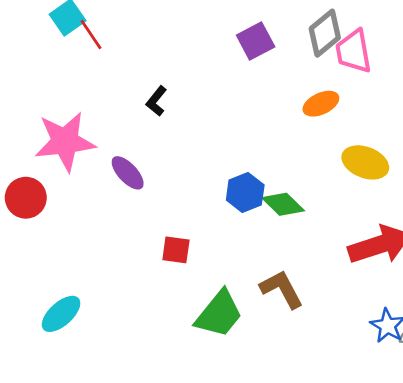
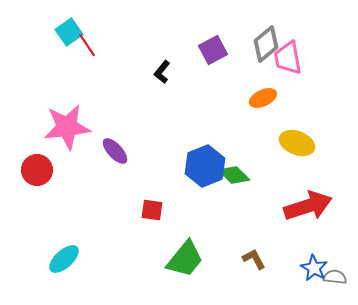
black L-shape: (156, 101) -> (162, 72), moved
blue hexagon: (245, 192) -> (205, 166), size x1.4
brown L-shape: (282, 289) -> (254, 259), moved, size x0.7

